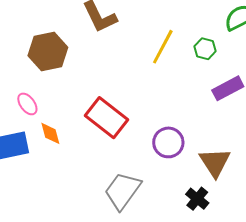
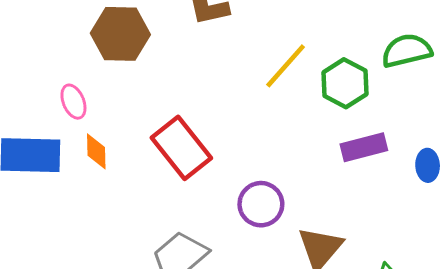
green hexagon: (205, 49) -> (345, 83), size x1.5

